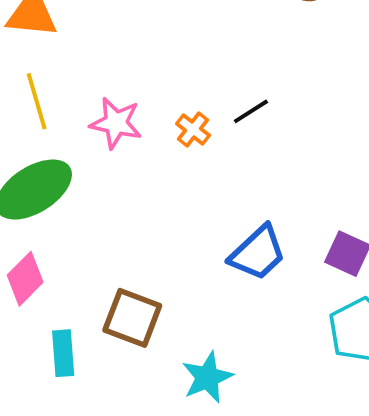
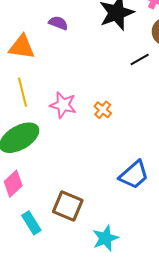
black line: (251, 111) -> (140, 60), moved
cyan rectangle: (63, 353) -> (31, 223), turned -30

